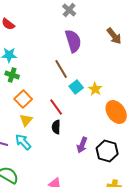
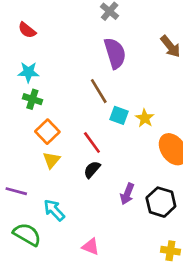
cyan square: (76, 87) -> (119, 115), turned -32
black semicircle: (56, 127) -> (92, 170), turned 40
cyan arrow: (23, 142) -> (54, 210), moved

